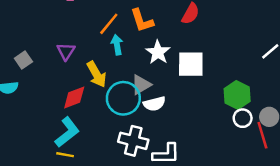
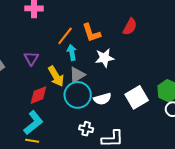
white star: (158, 52) -> (104, 58), turned 30
white square: (191, 64) -> (137, 97), moved, turned -30
gray triangle: (141, 85) -> (77, 75), moved
white cross: (133, 141) -> (86, 129), size x0.6

